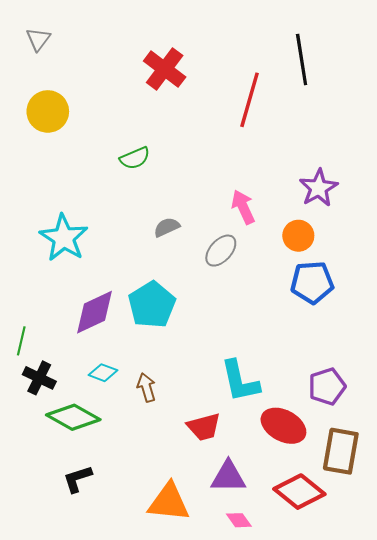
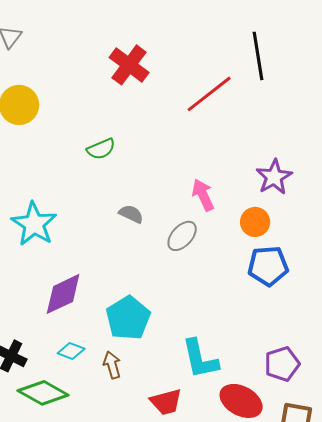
red line: (249, 100) -> (209, 94), turned 36
gray semicircle: (167, 227) -> (131, 214), turned 50
cyan pentagon: (152, 305) -> (128, 318), moved

